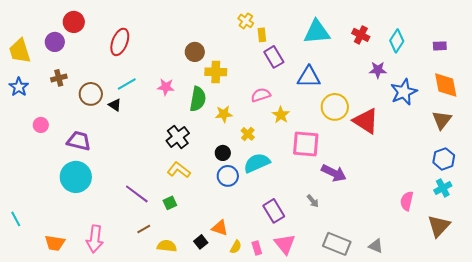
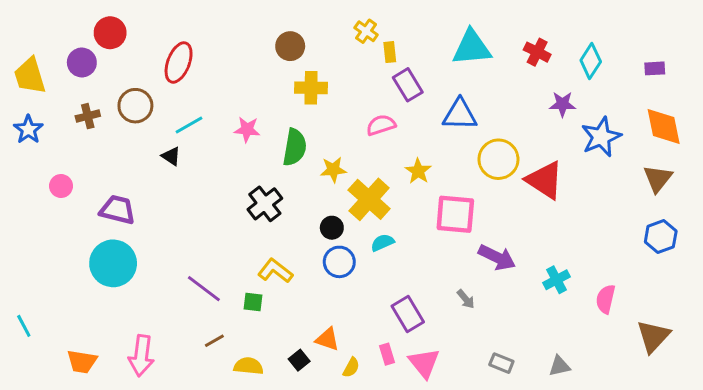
brown circle: (195, 52) -> (290, 46), moved
yellow cross: (216, 72) -> (311, 88), moved
brown circle: (91, 94) -> (135, 106), moved
pink semicircle: (261, 95) -> (381, 125), moved
yellow cross: (248, 134) -> (369, 199), size x2.0
cyan semicircle: (257, 163) -> (382, 243), size x0.6
yellow L-shape: (179, 170) -> (275, 271), moved
cyan cross: (443, 188) -> (557, 280), moved
green square: (170, 203) -> (253, 302), turned 32
gray rectangle: (337, 244) -> (501, 363), size x0.6
gray triangle: (376, 246) -> (559, 366), turned -35
pink rectangle: (257, 248) -> (387, 354), moved

